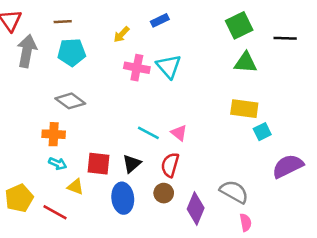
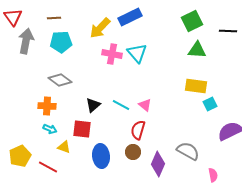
blue rectangle: (160, 20) -> (130, 17), size x1.6
yellow arrow: (121, 34) -> (100, 28), size x1.6
black triangle: (132, 164) -> (93, 105), moved
pink semicircle: (246, 222) -> (213, 175), moved

